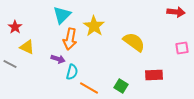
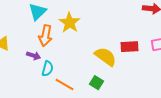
yellow semicircle: (134, 42) -> (106, 57), moved
red rectangle: (154, 75) -> (130, 47), moved

